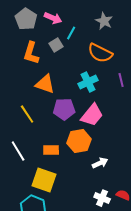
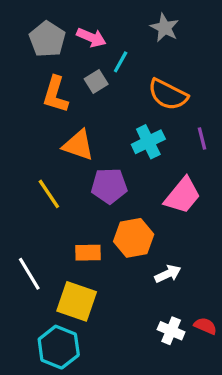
gray star: (104, 21) -> (165, 28), moved
pink trapezoid: (92, 115) -> (182, 196), moved
white line: (18, 151) -> (29, 274), moved

